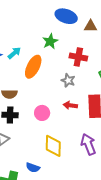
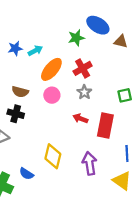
green star: (50, 41) -> (76, 38), moved
red cross: (78, 57) -> (83, 68), moved, turned 36
pink circle: (42, 113) -> (52, 95), moved

